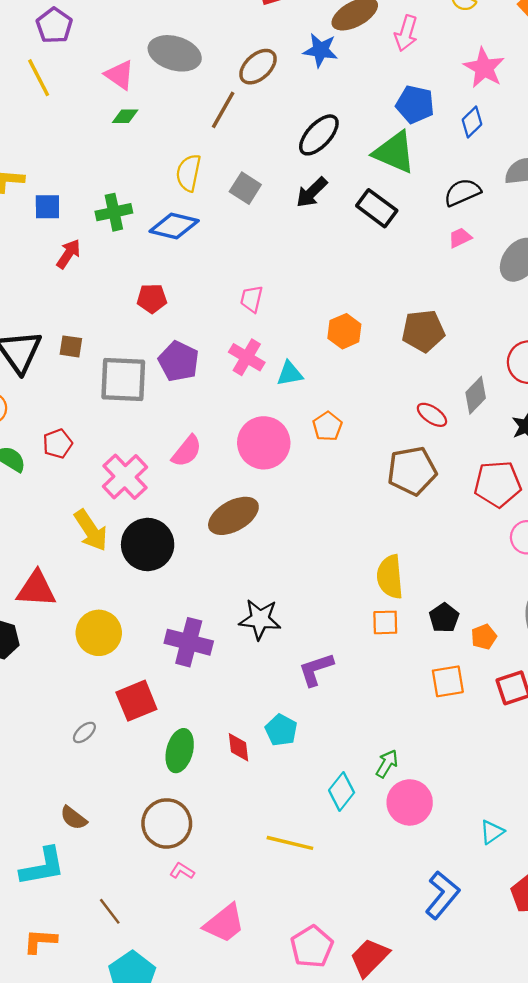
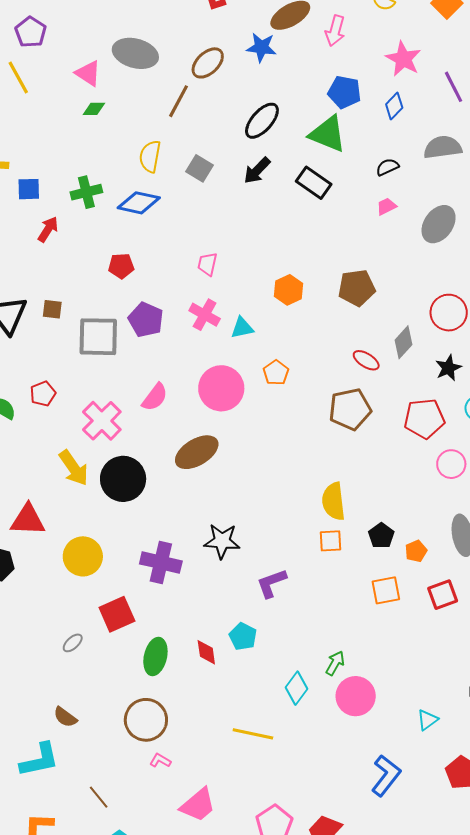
black semicircle: (462, 192) -> (387, 167), size x0.7

